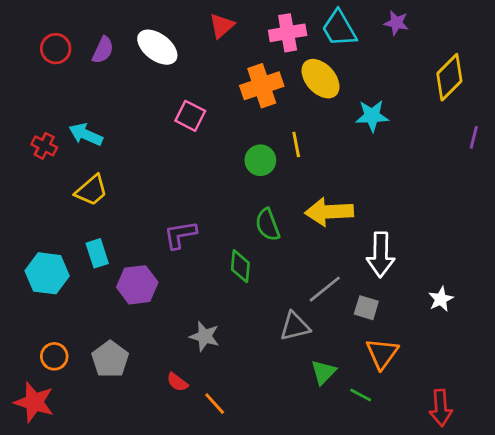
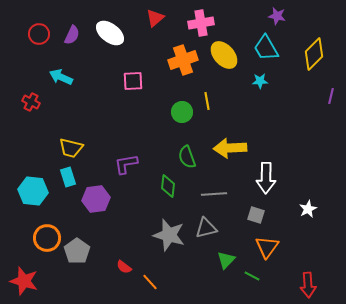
cyan trapezoid: (339, 29) -> (266, 48), moved
pink square: (190, 116) -> (133, 81), turned -30
cyan star: (372, 116) -> (260, 81), size x0.7
cyan arrow: (86, 134) -> (61, 77), moved
yellow trapezoid: (91, 190) -> (71, 148), moved, turned 55
gray line: (325, 289) -> (214, 194), moved, turned 35
gray star: (205, 336) -> (169, 235), moved, size x1.5
orange circle: (54, 356) -> (47, 238), moved, size x1.4

